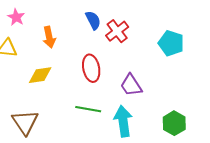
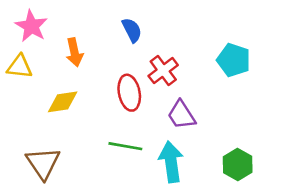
pink star: (16, 17) -> (31, 26), size x1.4
red cross: (117, 31) -> (163, 71), moved

